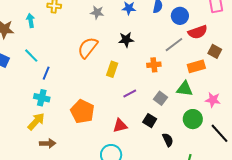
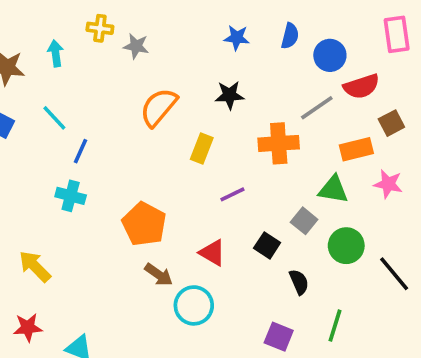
gray star: (97, 12) -> (136, 46), moved
brown square: (215, 51) -> (391, 123), turned 32
orange cross: (154, 65) -> (279, 143), size x1.5
gray square: (160, 98) -> (304, 221), moved
pink star: (213, 100) -> (388, 184), moved
yellow arrow: (36, 121) -> (35, 266), moved, turned -90
red triangle: (120, 126) -> (212, 253), turned 42
brown arrow: (48, 143) -> (159, 275), moved, turned 35

